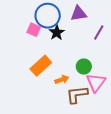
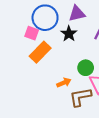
black star: (57, 33) -> (69, 34), moved
orange rectangle: (41, 66) -> (40, 52), moved

